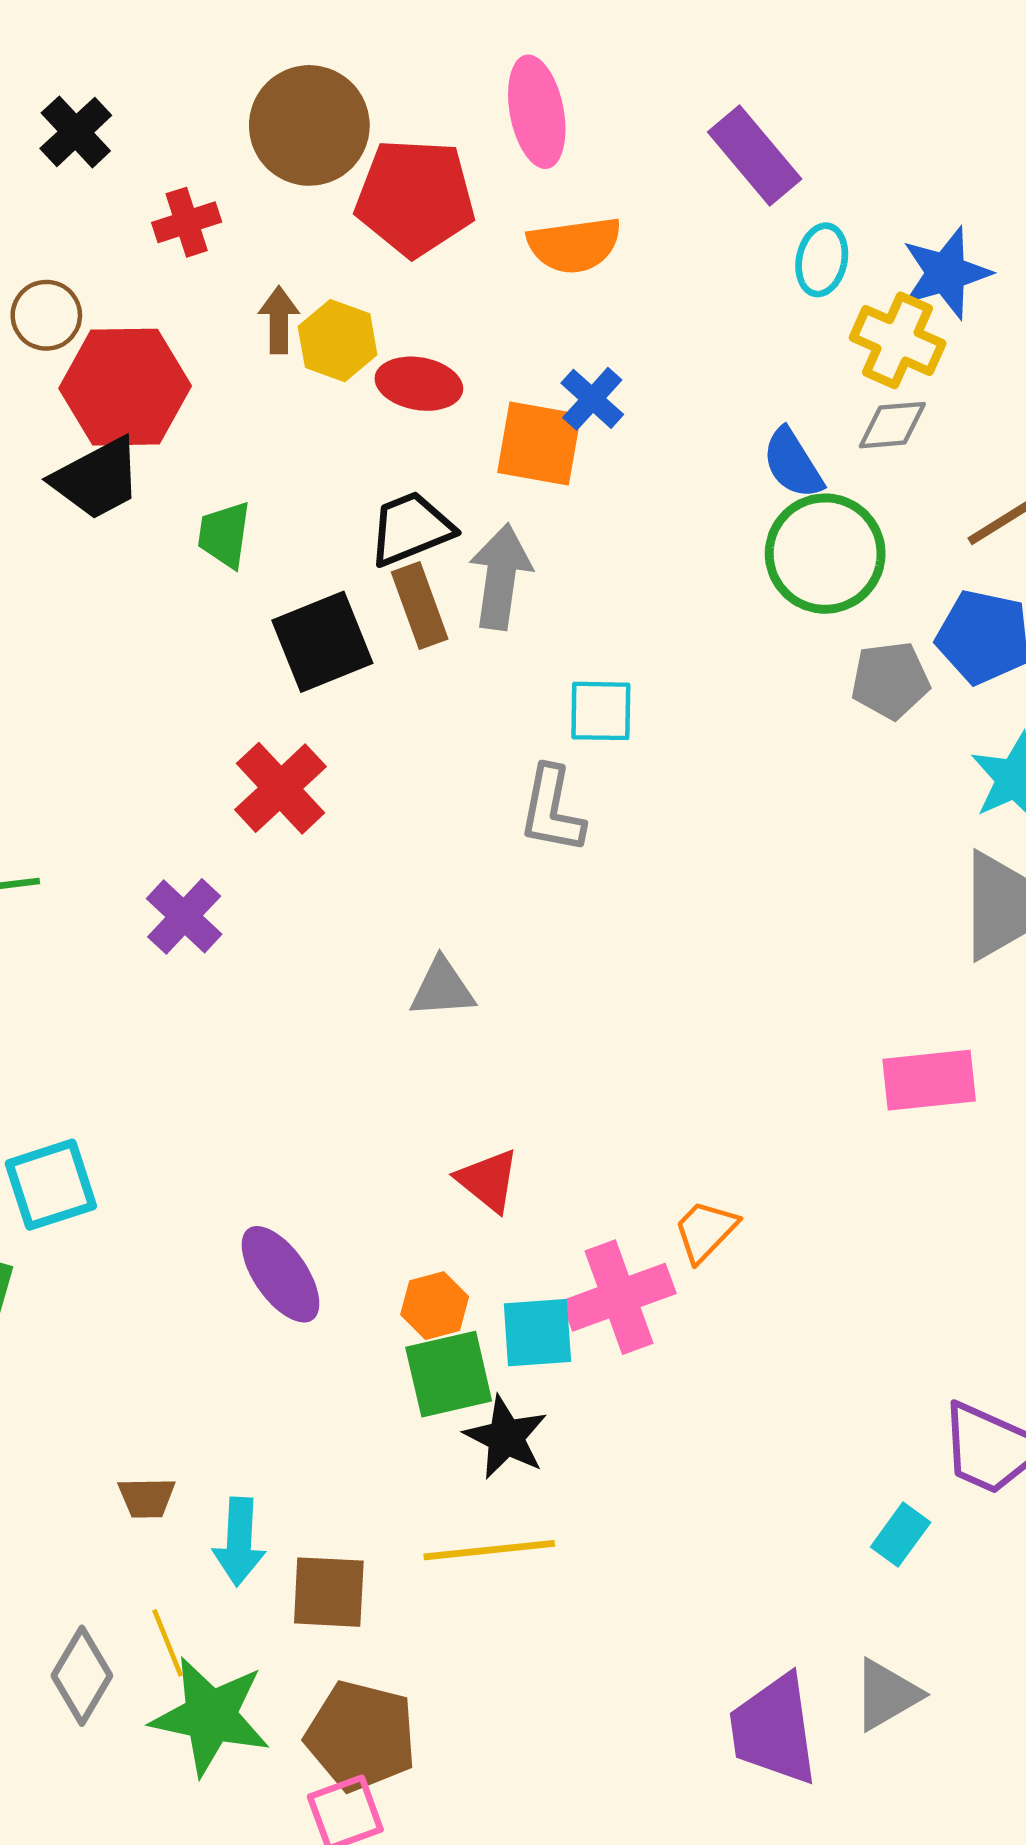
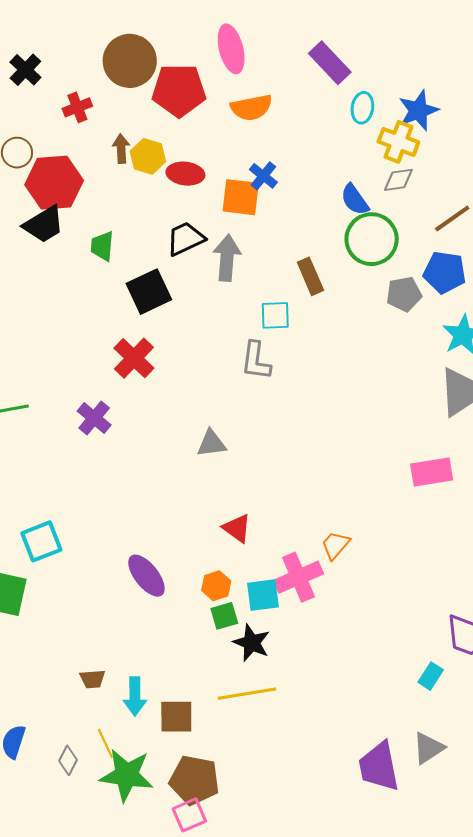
brown rectangle: (420, 605) -> (310, 276), moved
green square: (449, 1374) -> (224, 616), size x0.7
gray diamond: (82, 1676) -> (68, 760), size x0.7

